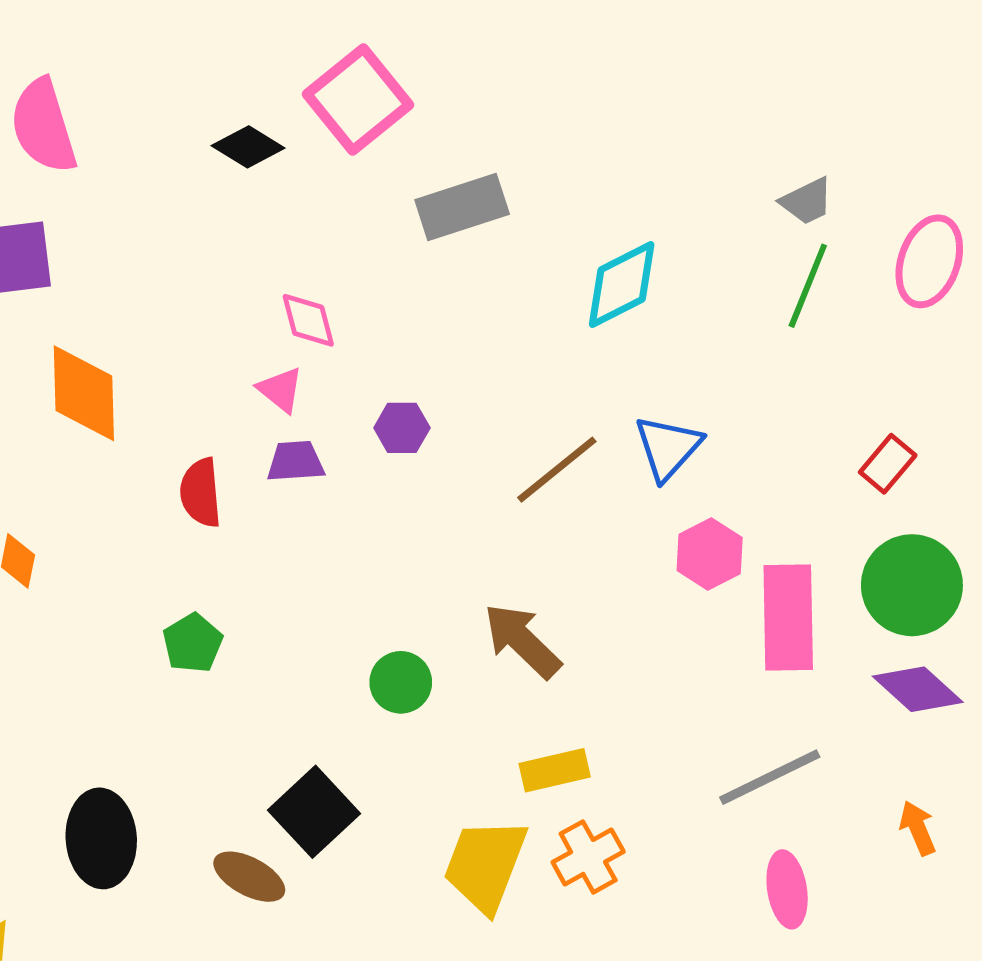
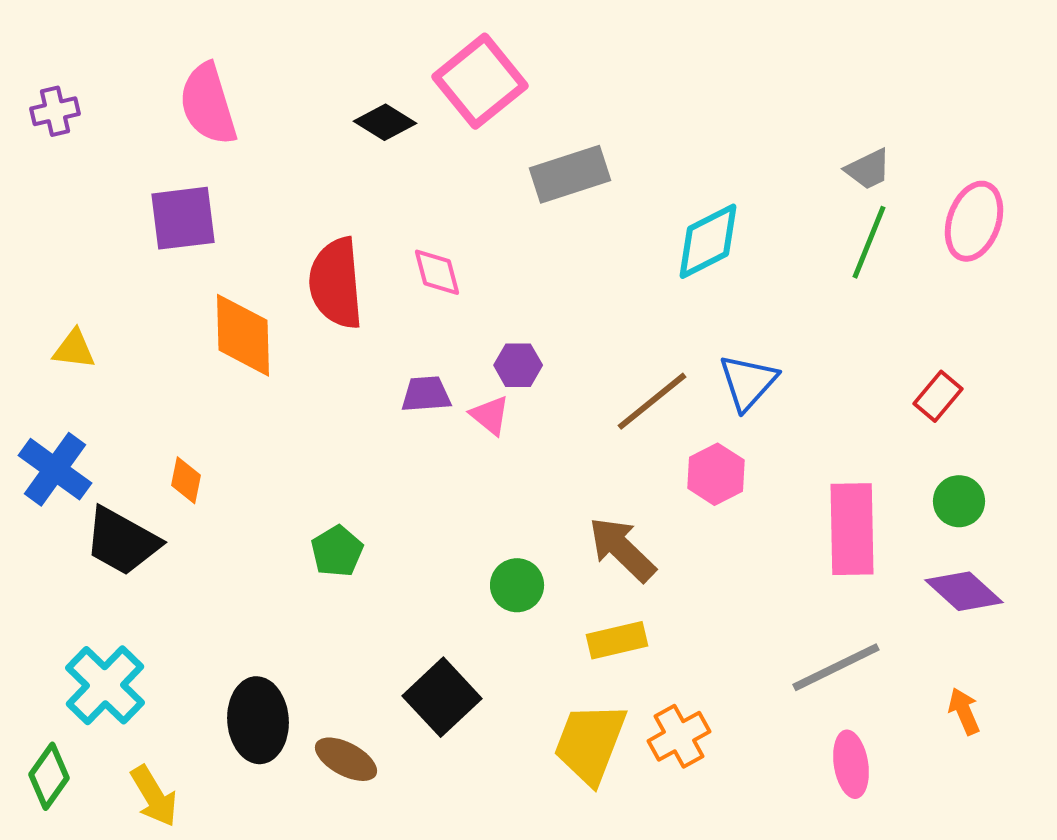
pink triangle: (280, 390) -> (490, 415), moved
red semicircle: (201, 493) -> (336, 283), moved, size x1.5
pink hexagon: (710, 554) -> (716, 474), moved
green circle: (912, 585) -> (959, 501), size x0.6
yellow rectangle: (555, 770) -> (617, 640), moved
brown ellipse: (249, 877) -> (346, 759), moved

